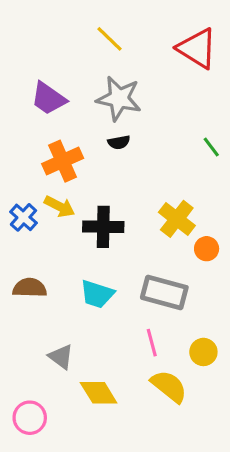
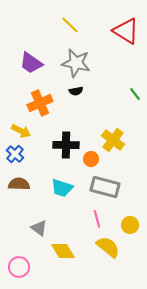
yellow arrow: (59, 206) -> (21, 131), moved
blue cross: (23, 217) -> (15, 154), moved
orange circle: (207, 249) -> (91, 159), moved

